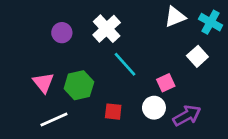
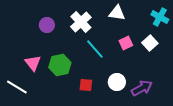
white triangle: (175, 17) -> (117, 13), moved, turned 30
pink square: (166, 83) -> (126, 43), moved
white line: (54, 120) -> (17, 87), moved, turned 55

